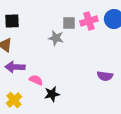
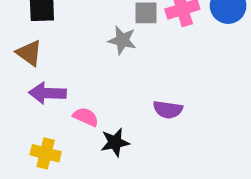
purple semicircle: (105, 76) -> (168, 110), moved
yellow cross: (14, 100) -> (46, 153), turned -35

